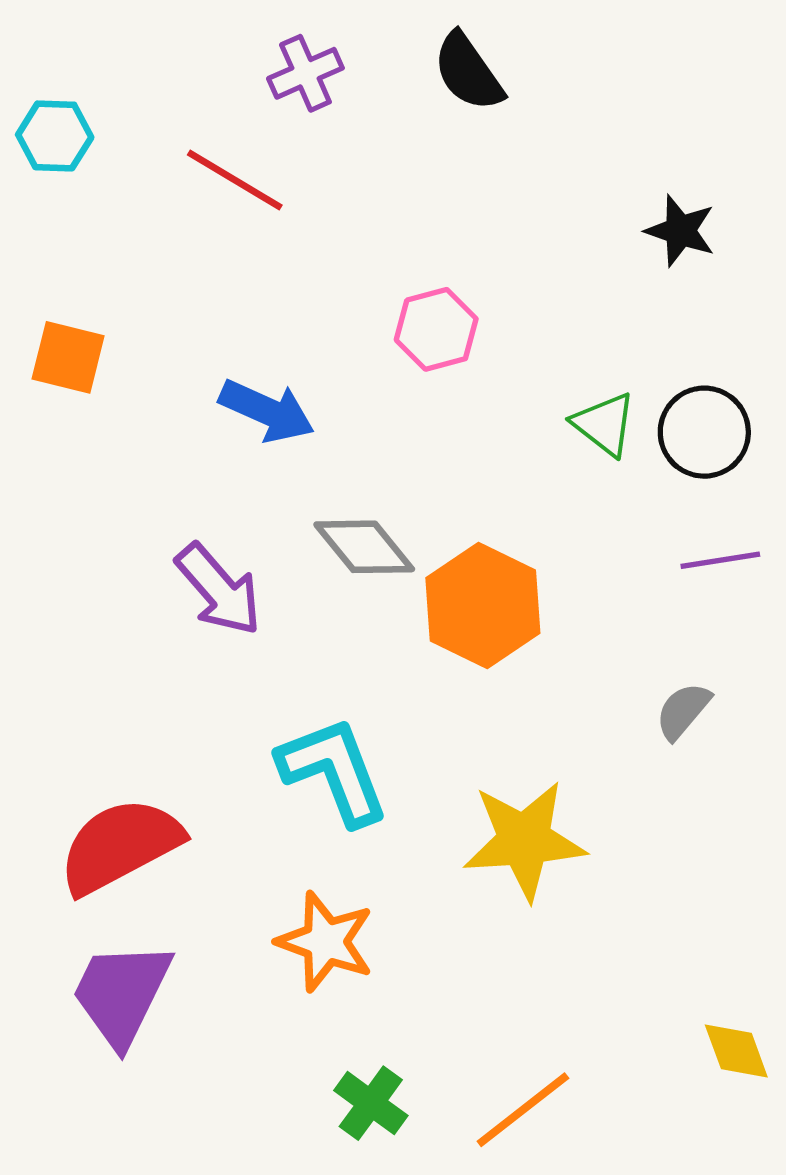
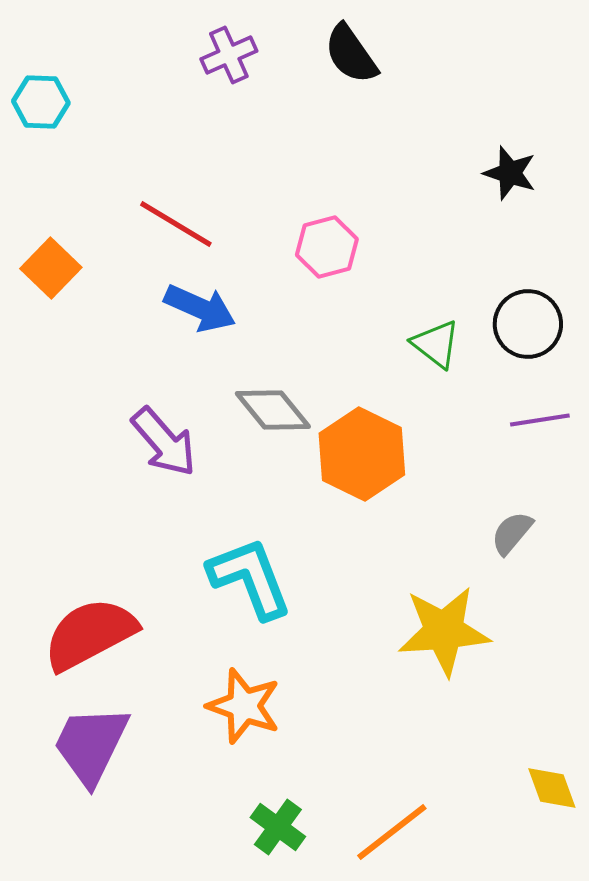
red line: (235, 180) -> (176, 224), moved
orange square: (68, 357) -> (51, 268), turned 30
green triangle: (604, 424) -> (436, 344), moved
yellow star: (524, 840) -> (444, 631), moved

